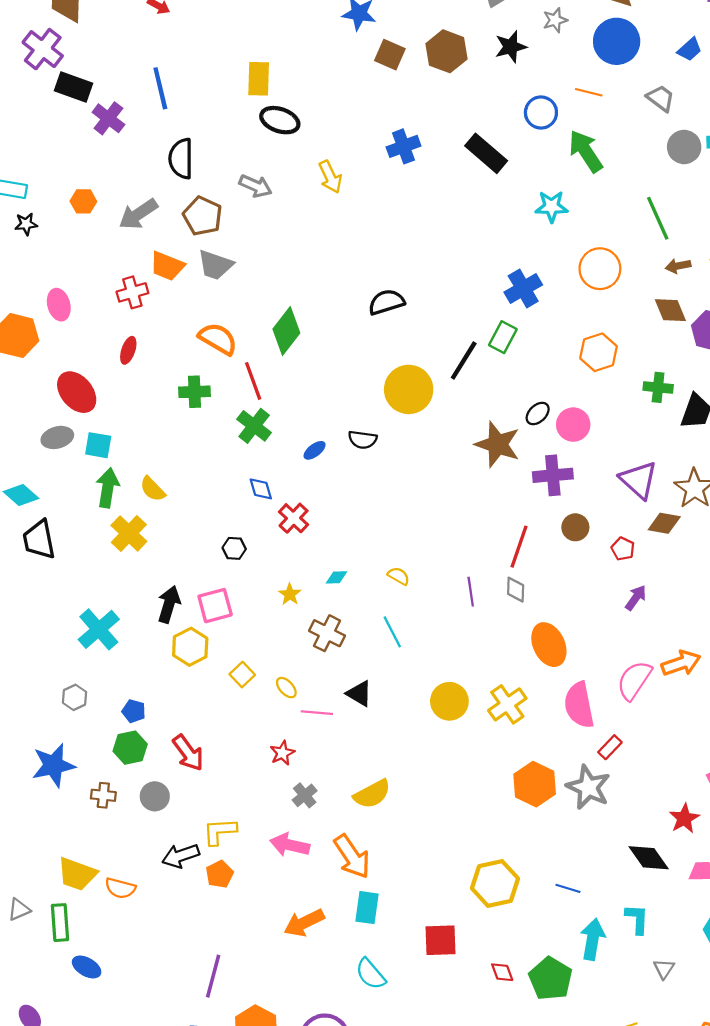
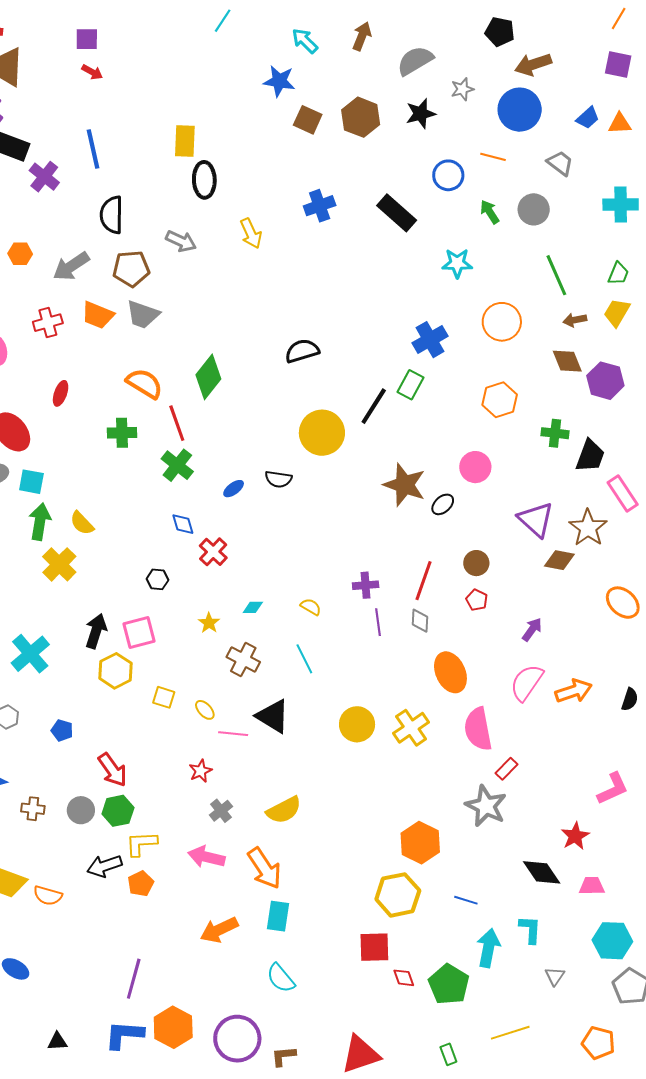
black ellipse: (280, 120) -> (204, 180), turned 69
gray circle: (684, 147) -> (534, 209), moved
green arrow: (586, 151) -> (490, 212), size x0.6
brown pentagon: (203, 216) -> (131, 269), turned -30
red cross: (132, 292) -> (48, 323), moved
black ellipse: (538, 414) -> (443, 504), moved
purple cross: (553, 475) -> (366, 585), moved, size x0.7
red pentagon: (623, 549) -> (477, 600), moved
yellow square: (242, 675) -> (164, 697), turned -30
pink semicircle: (634, 680) -> (527, 683), moved
black triangle: (359, 694) -> (273, 716), size x1.4
green hexagon: (130, 748) -> (118, 811), moved
orange hexagon: (535, 784) -> (420, 843), moved
red square: (441, 940) -> (374, 947), moved

